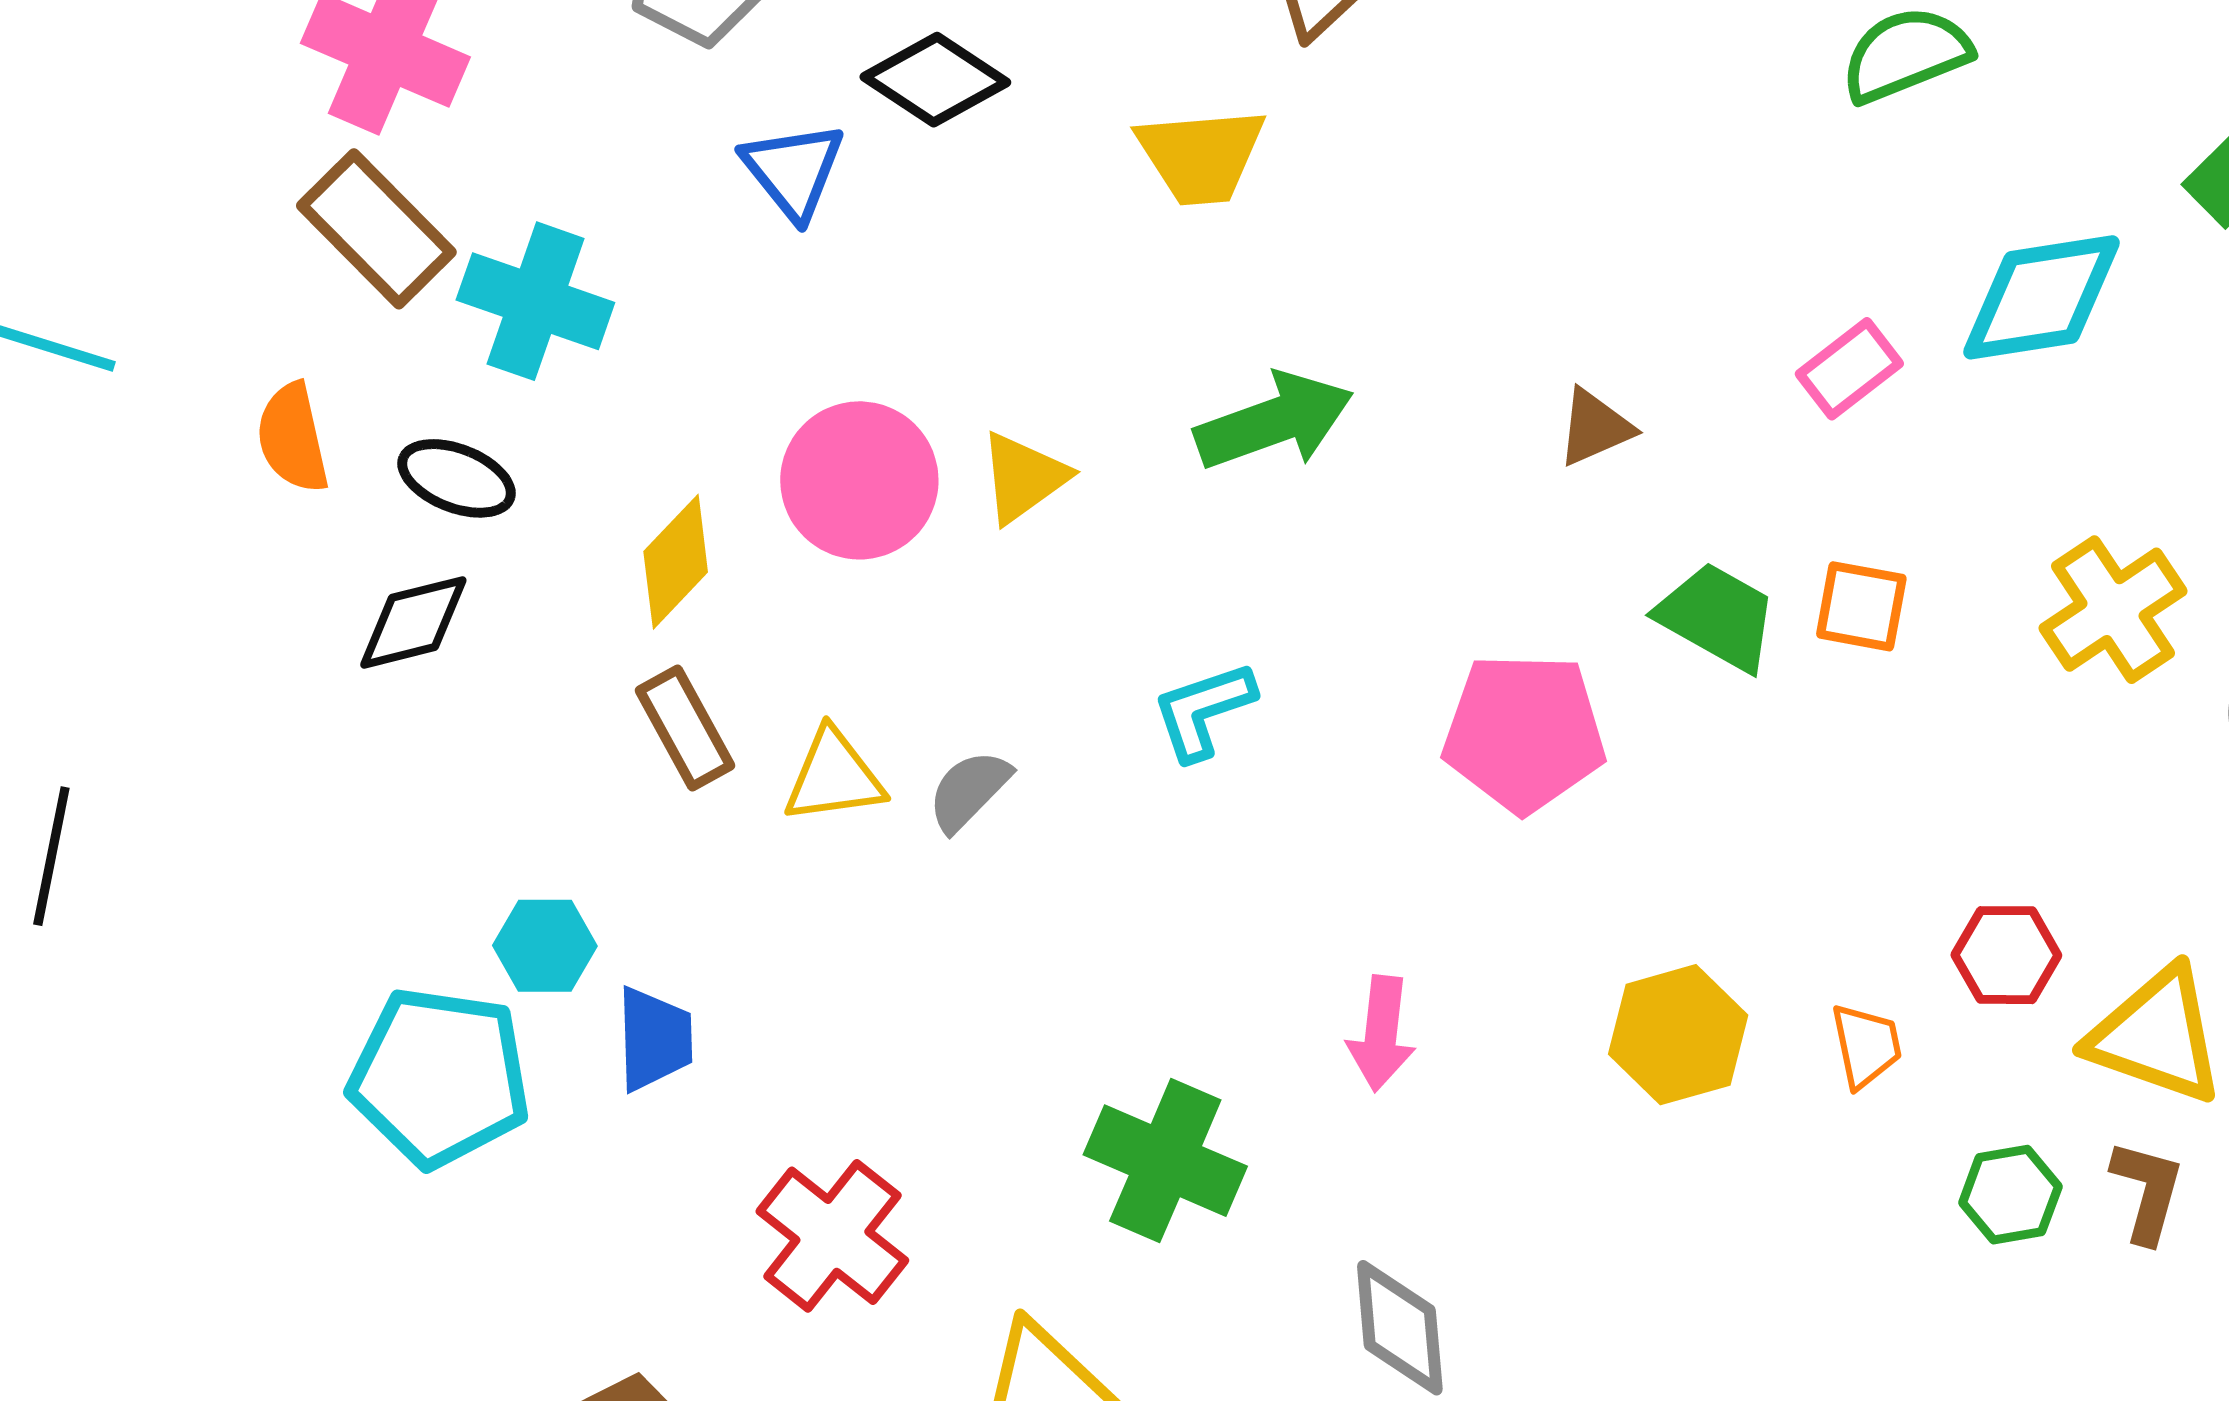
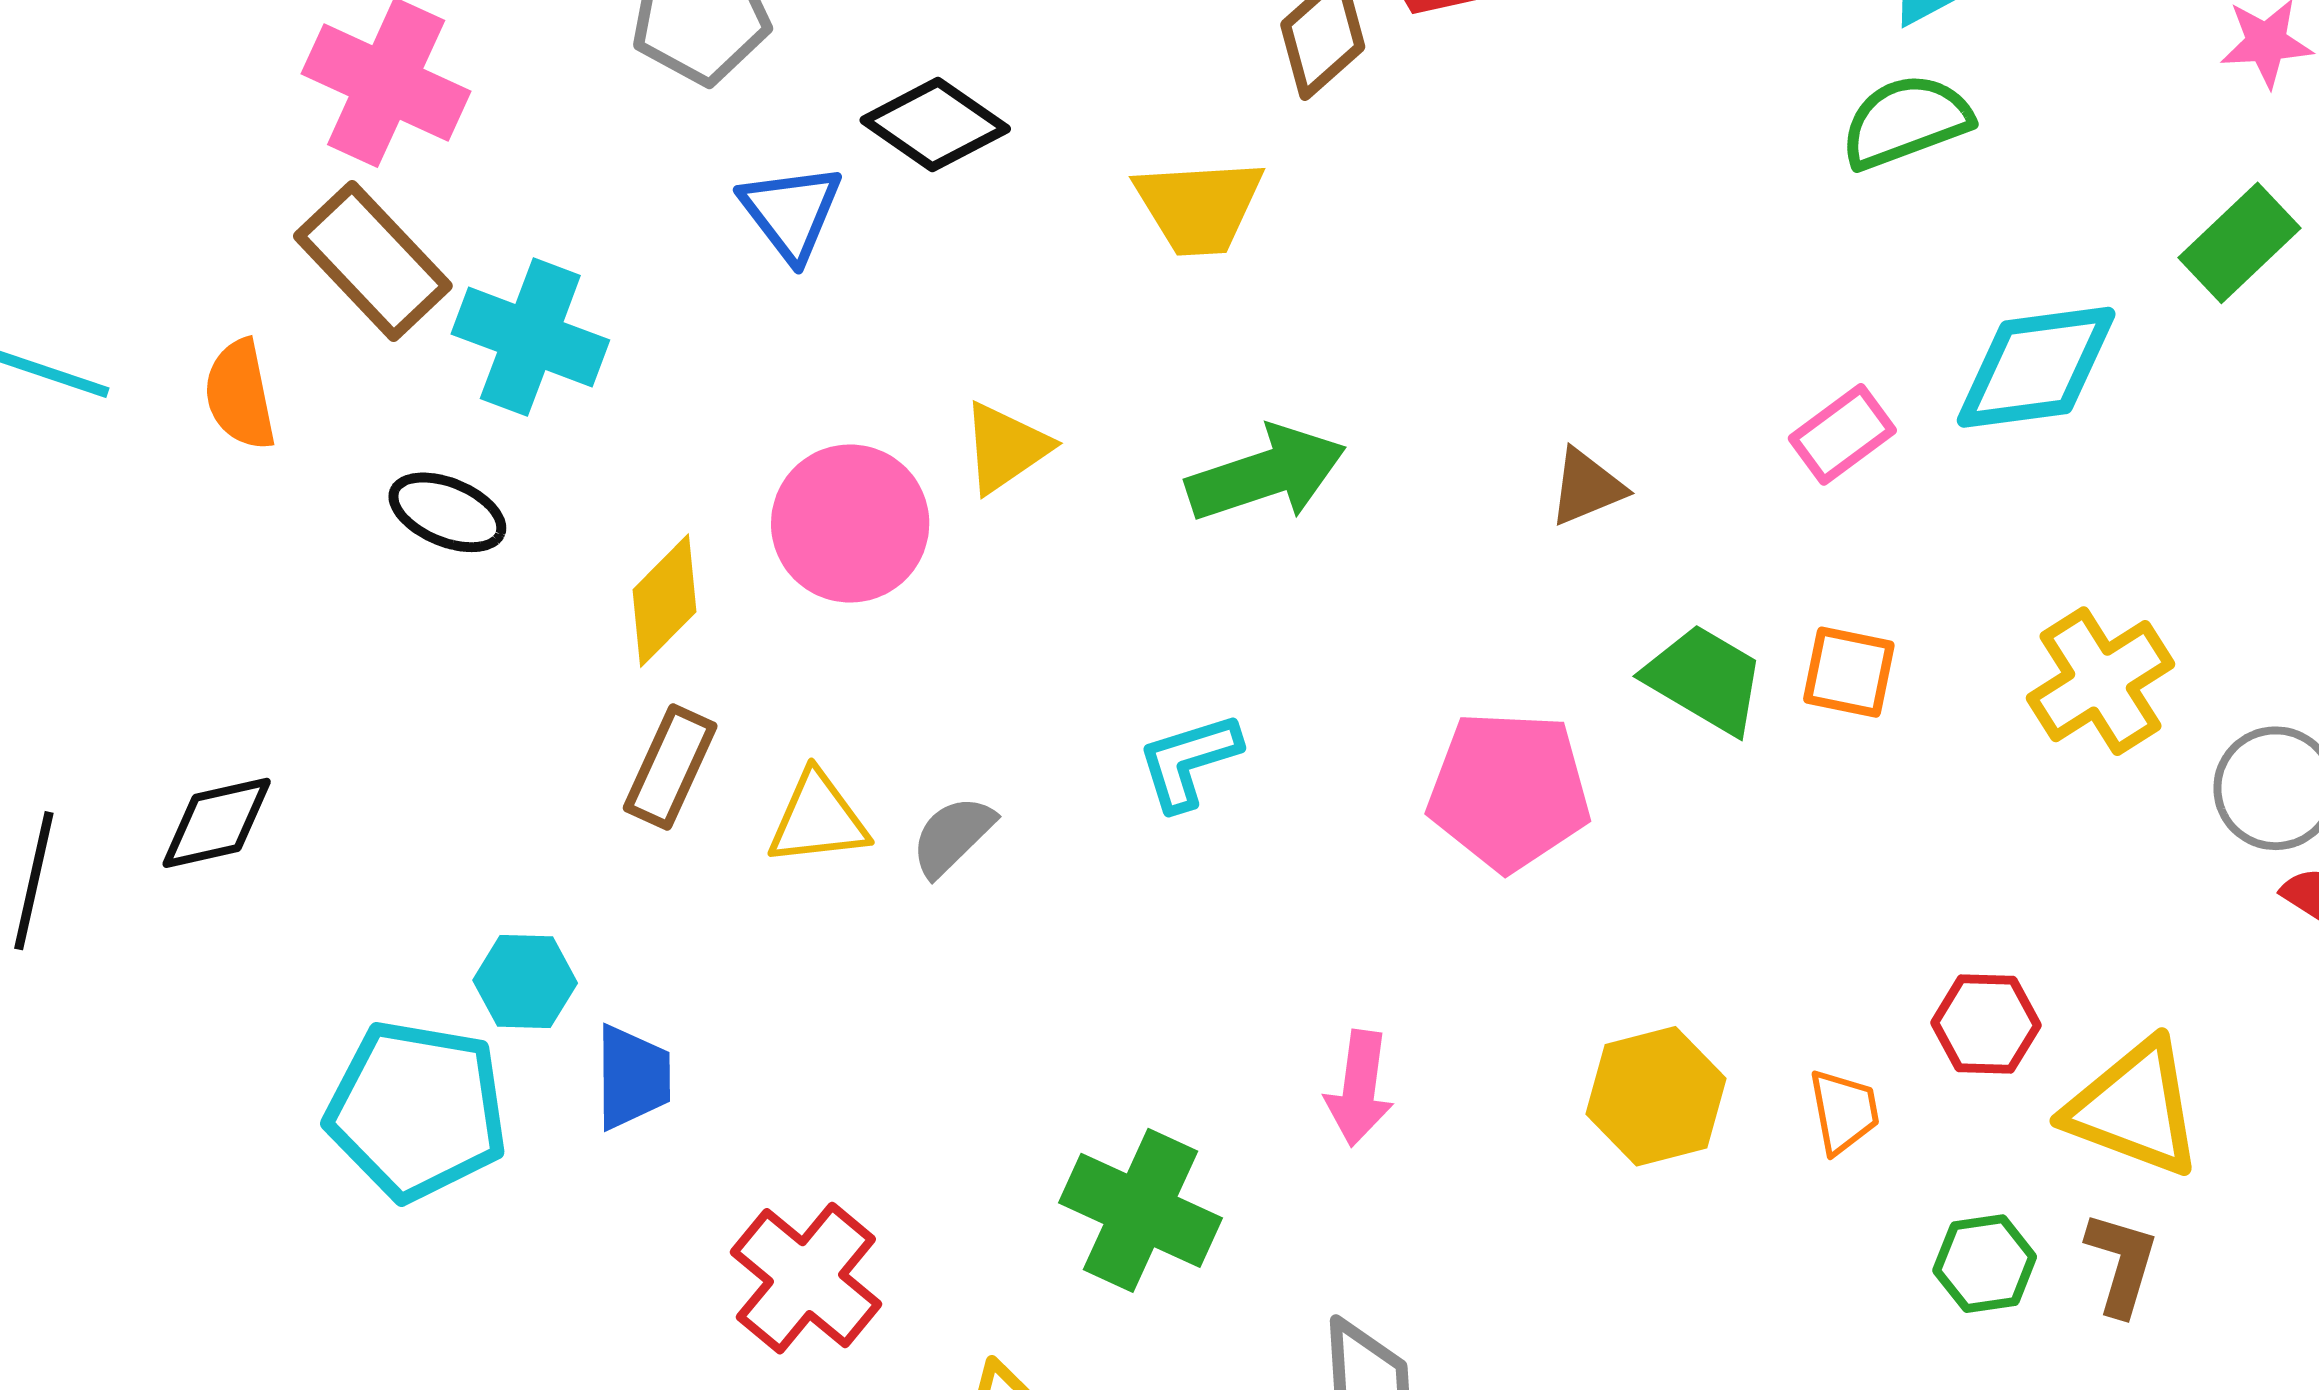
orange semicircle: (293, 438) -> (240, 395), moved
yellow triangle: (1023, 477) -> (1006, 448), moved
black diamond: (413, 622) -> (217, 823), moved
brown rectangle: (685, 728) -> (670, 767), turned 52

